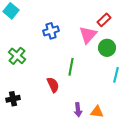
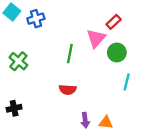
blue cross: (51, 31) -> (36, 19), moved
green line: (71, 67) -> (70, 54), moved
red semicircle: (53, 85) -> (68, 90), moved, turned 119

